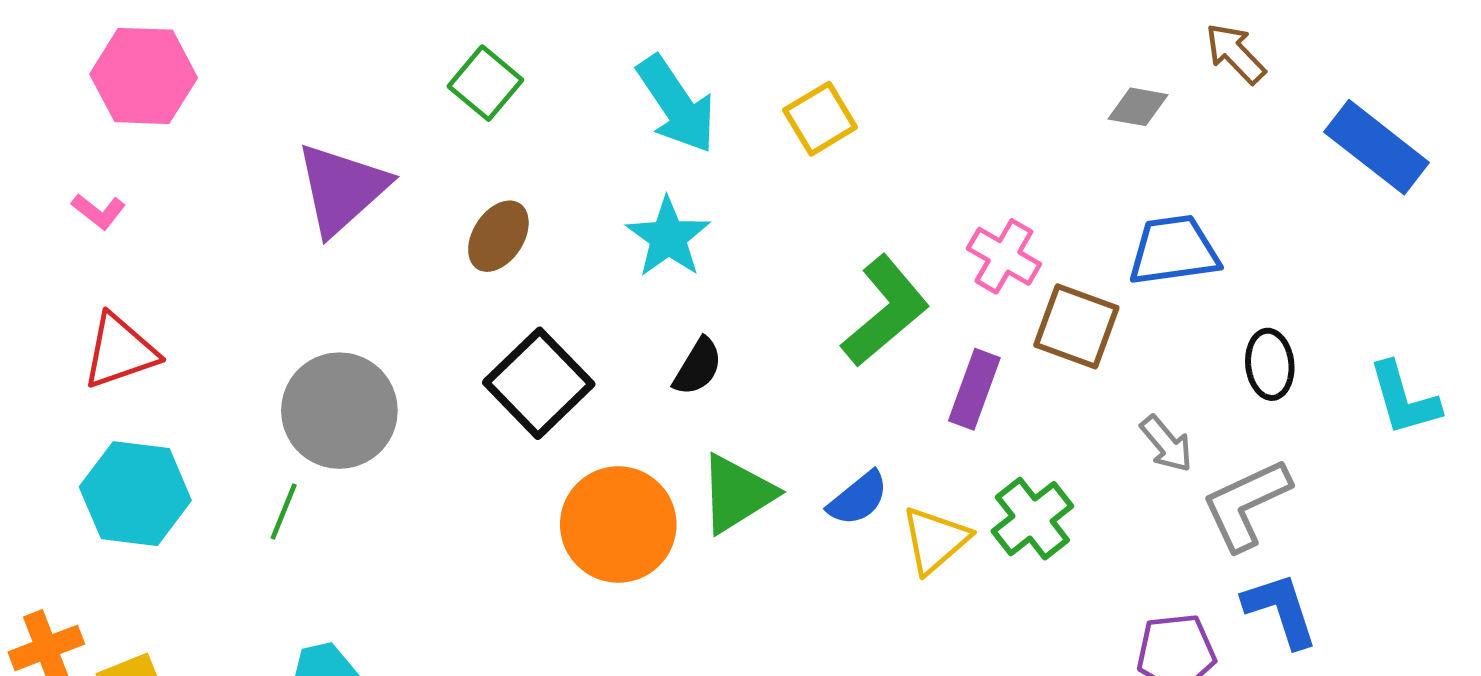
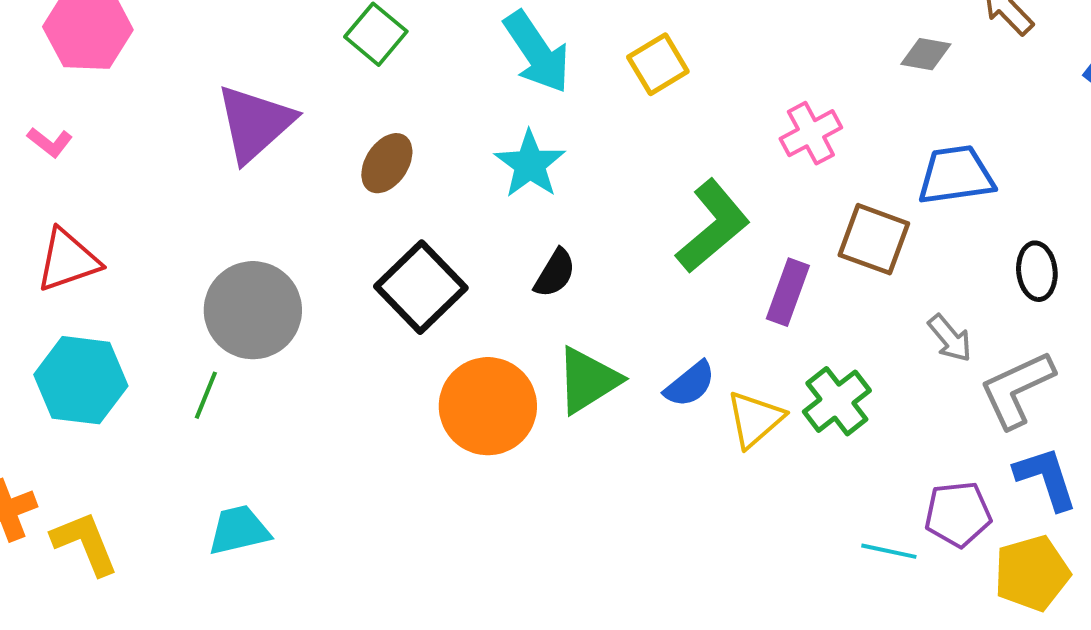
pink cross: (1004, 256) -> (811, 133), moved, turned 32

